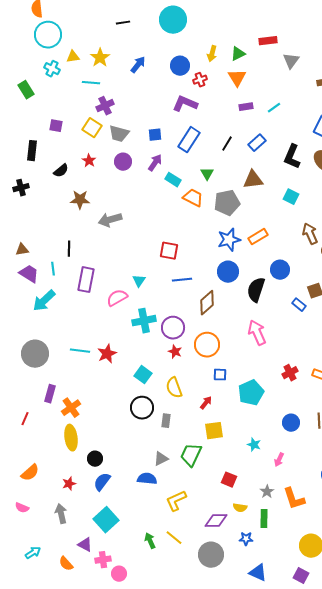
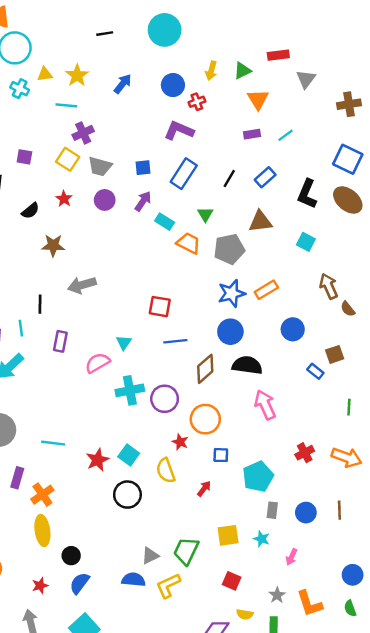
orange triangle: (237, 78) -> (258, 99), moved
gray arrow: (110, 220) -> (82, 285), moved
purple rectangle: (86, 280) -> (60, 341), size x0.7
black semicircle: (256, 290) -> (247, 365), moved, turned 80
cyan line: (80, 351) -> (53, 443), moved
red star: (175, 352) -> (180, 442), moved
red star: (107, 354) -> (97, 460), moved
gray rectangle: (166, 421) -> (272, 510), moved
yellow square: (214, 431) -> (228, 535), moved
yellow L-shape: (176, 501) -> (168, 586), moved

